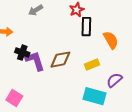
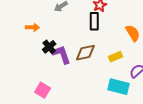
black rectangle: (86, 27) -> (94, 21), moved
black cross: (22, 53) -> (49, 47), turned 32

